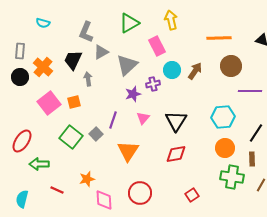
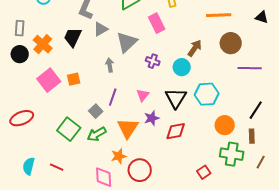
cyan circle: (172, 70) -> (182, 67), moved
gray arrow: (88, 79) -> (110, 65), moved
purple cross: (153, 84) -> (153, 61), turned 32
purple star: (133, 94) -> (152, 118), moved
cyan hexagon: (223, 117) -> (207, 94), moved
green square: (71, 137) -> (69, 129), moved
red ellipse: (22, 141) -> (22, 118), turned 35
green arrow: (39, 164) -> (97, 134), moved, turned -30
orange star: (87, 179) -> (119, 156), moved
red square: (192, 195) -> (204, 172), moved
cyan semicircle: (22, 199) -> (29, 166), moved

